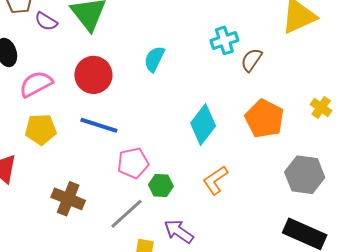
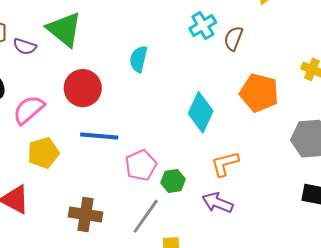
orange L-shape: (215, 180) -> (225, 164), turned 32
purple arrow: (179, 231) -> (217, 203), moved

